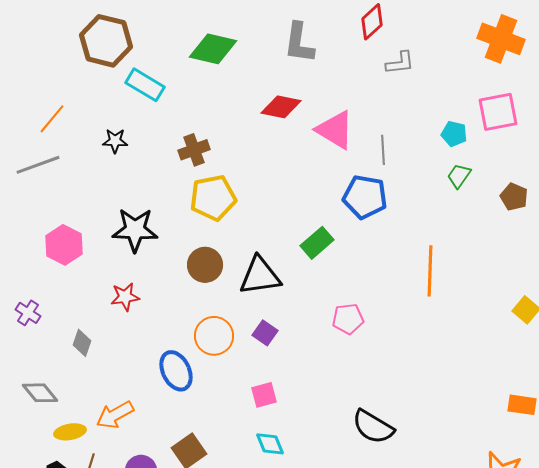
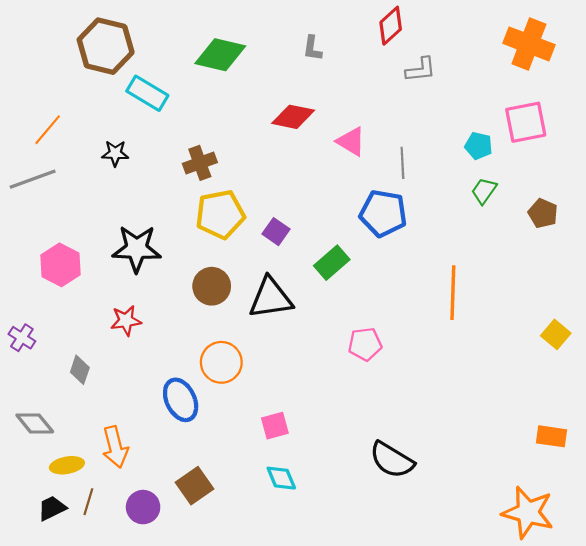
gray L-shape: (299, 43) -> (312, 48), size x0.6
pink triangle: (335, 130) -> (351, 142), size x0.7
purple square: (265, 333) -> (276, 232), moved
orange arrow: (115, 415) -> (115, 447), turned -75

